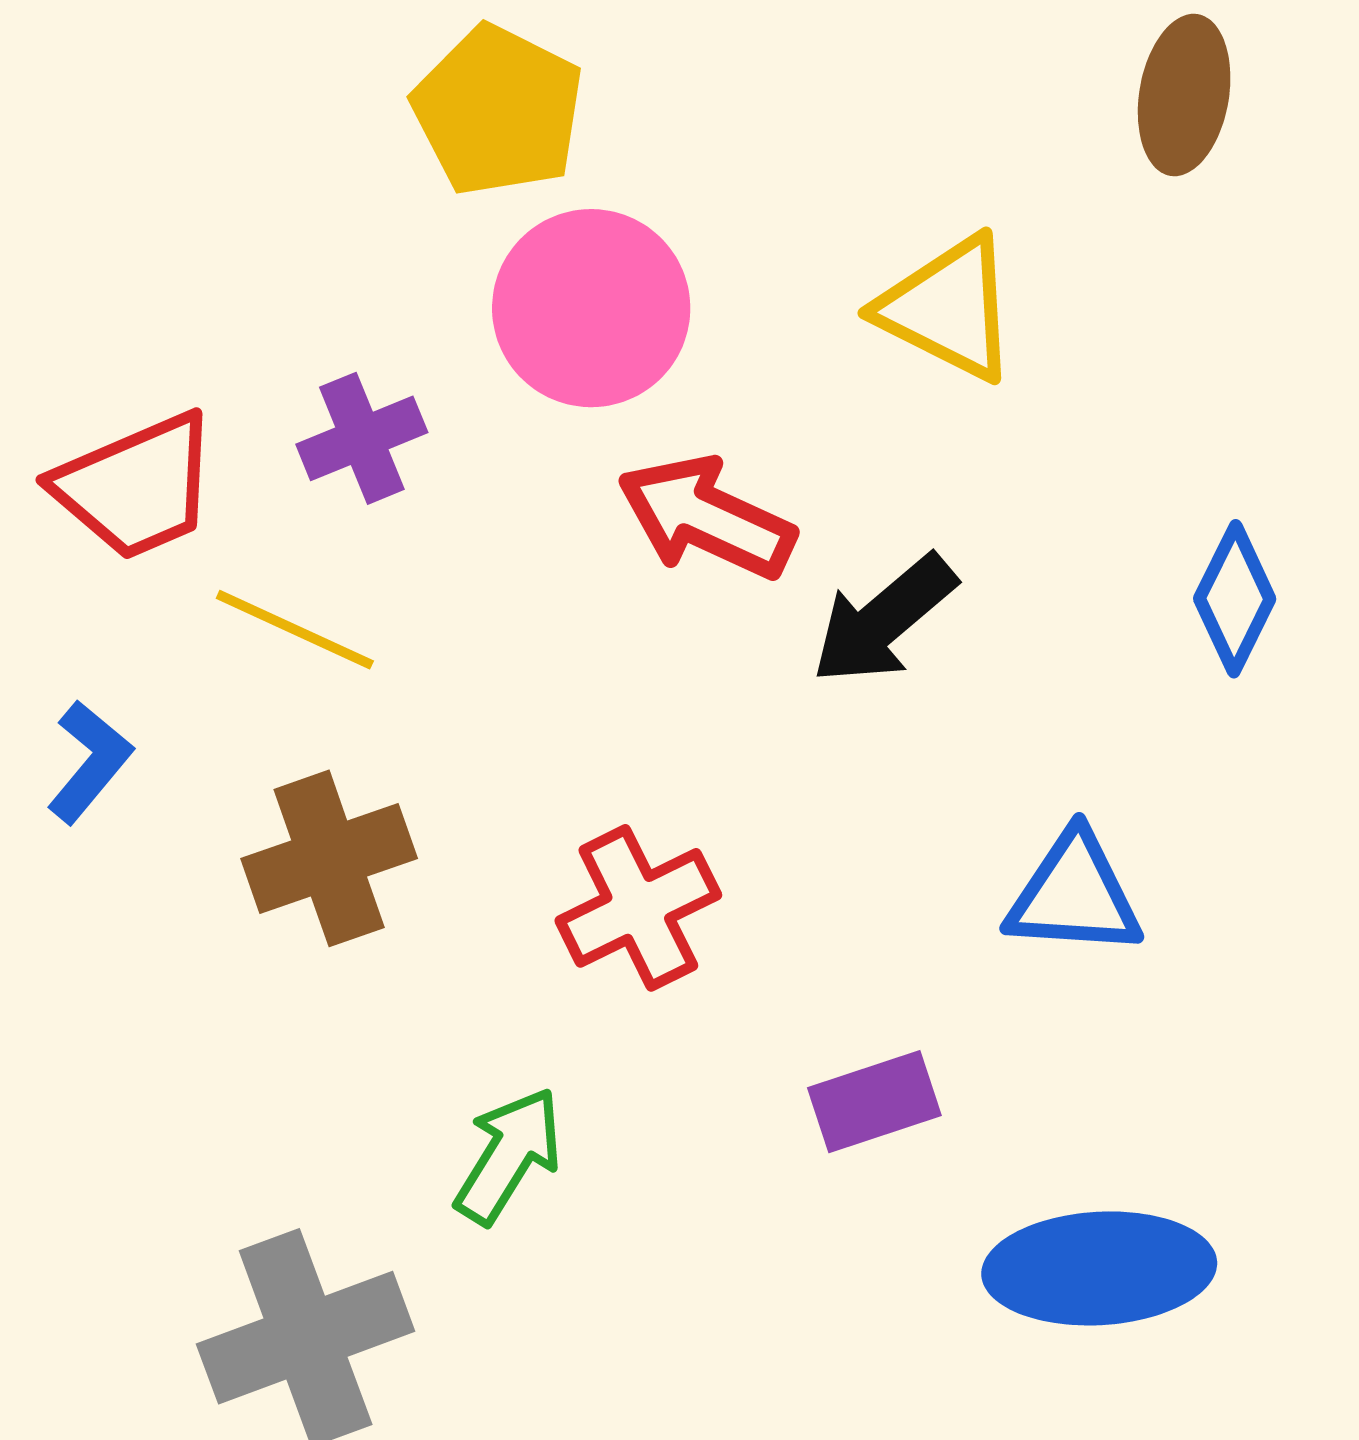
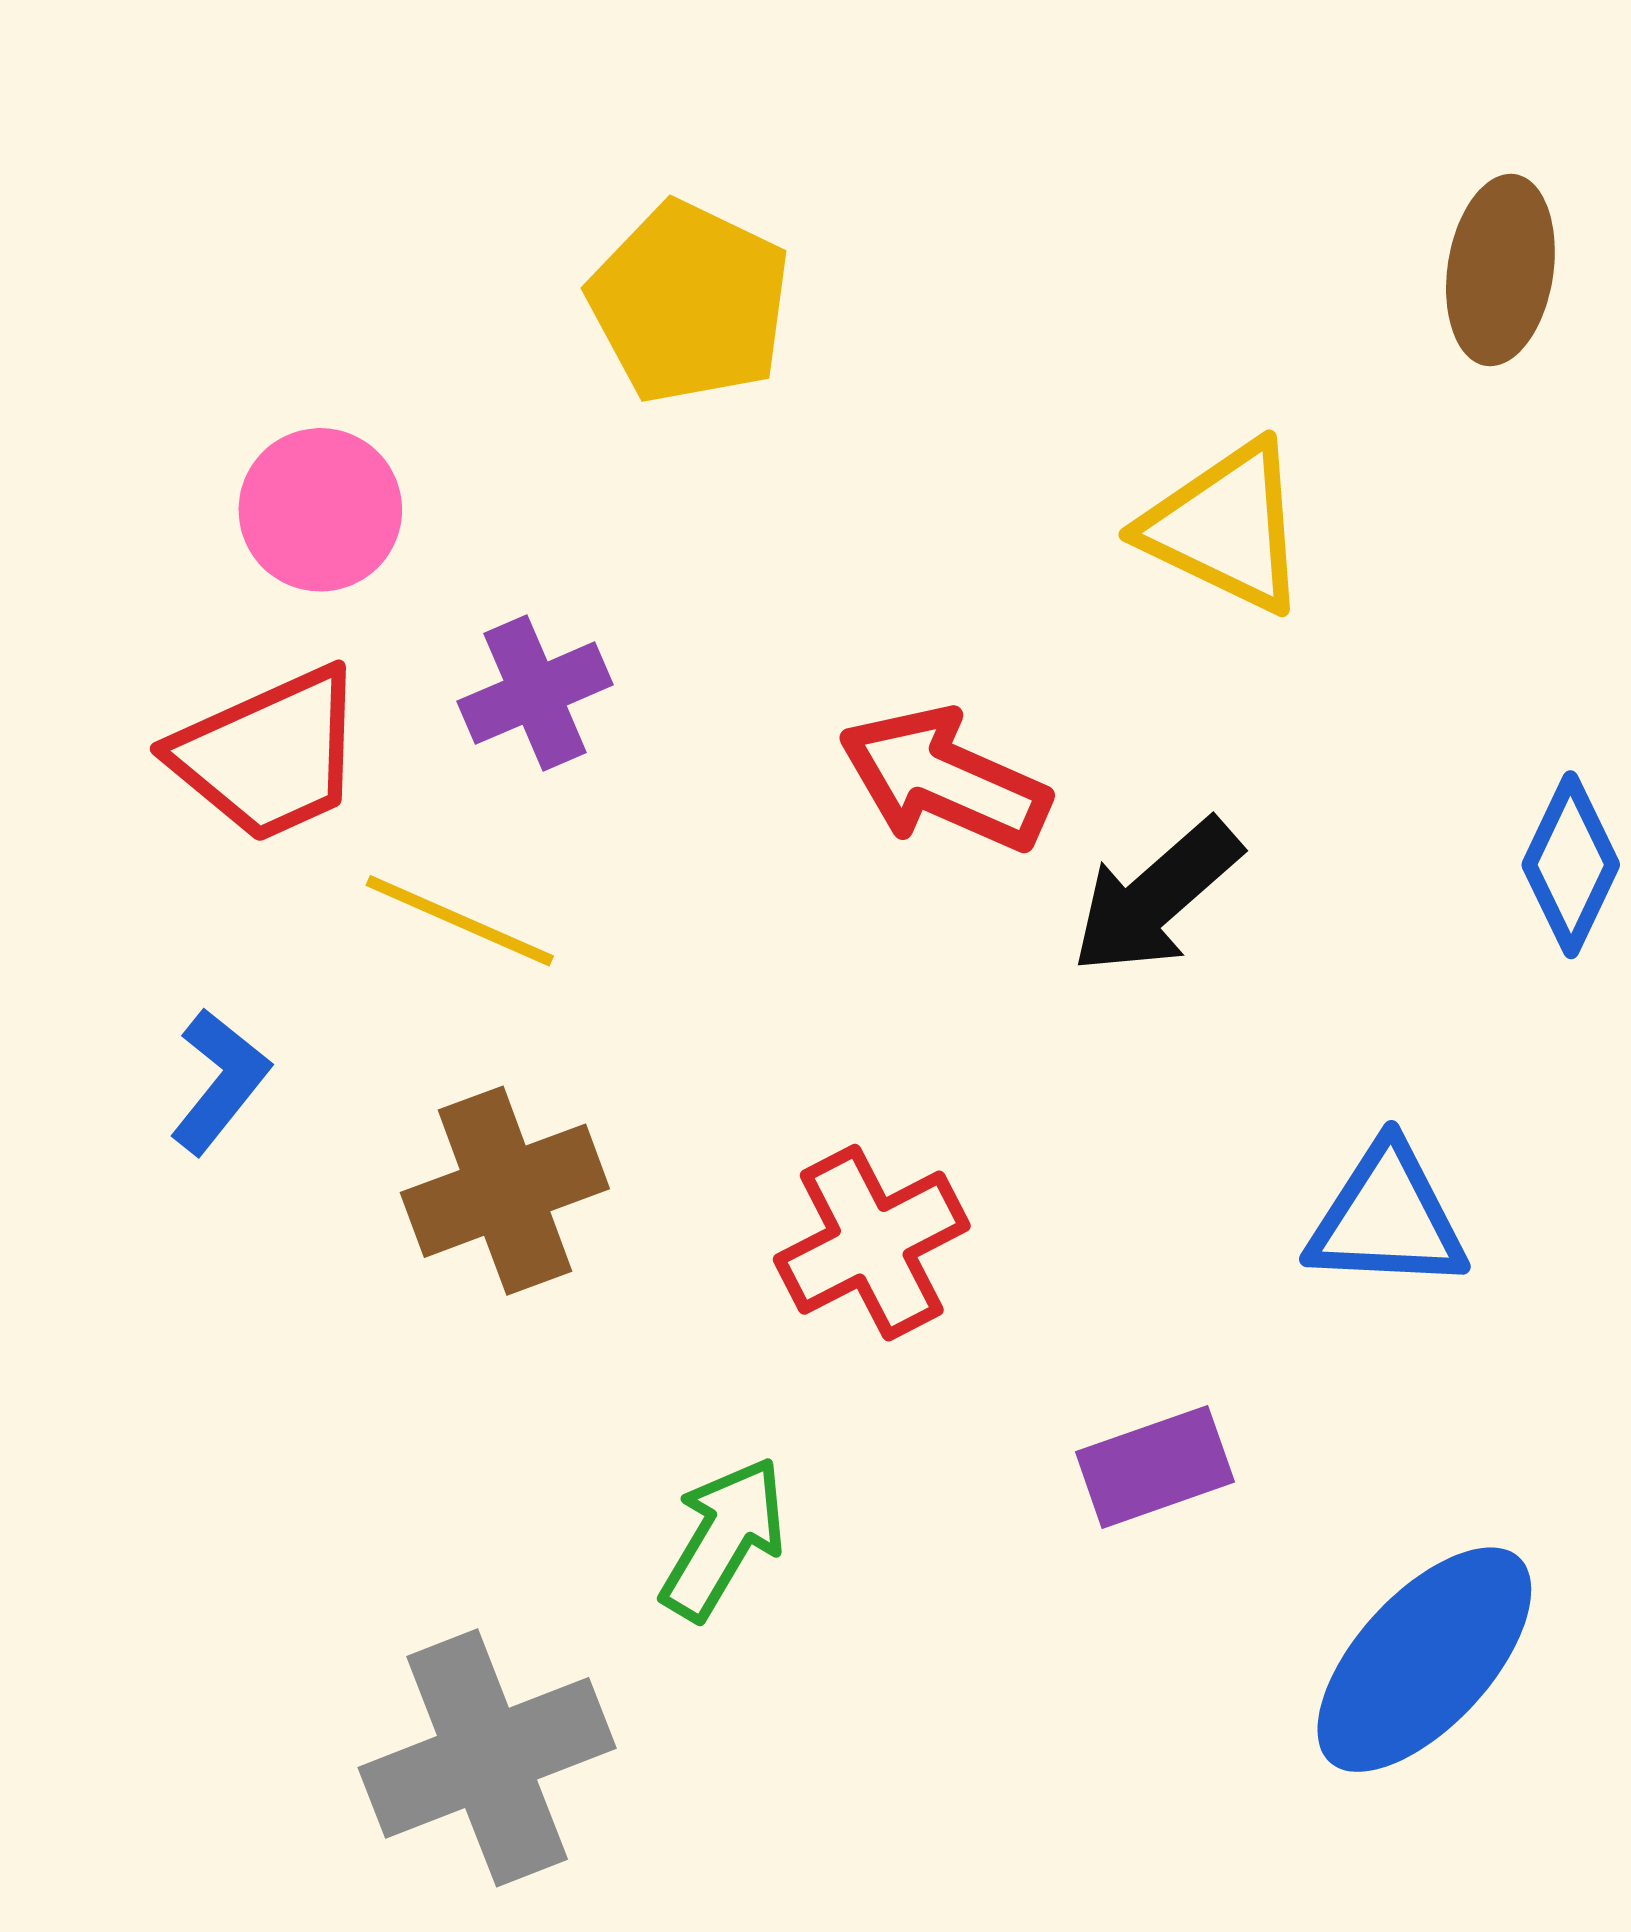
pink circle: (591, 308) -> (320, 510), moved, size x0.7
blue ellipse: (1099, 1268) -> (1424, 1660), turned -43

